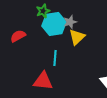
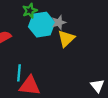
cyan line: (55, 58) -> (19, 73), moved

